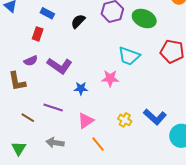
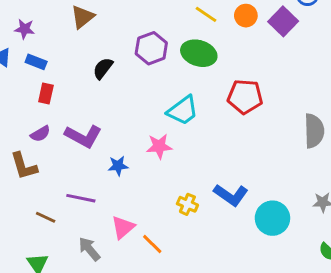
blue rectangle: (47, 13) -> (36, 62), moved
cyan trapezoid: (129, 56) -> (183, 110), turned -50
pink triangle: (86, 121) -> (123, 227), moved
gray arrow: (55, 143) -> (89, 249), turned 48

